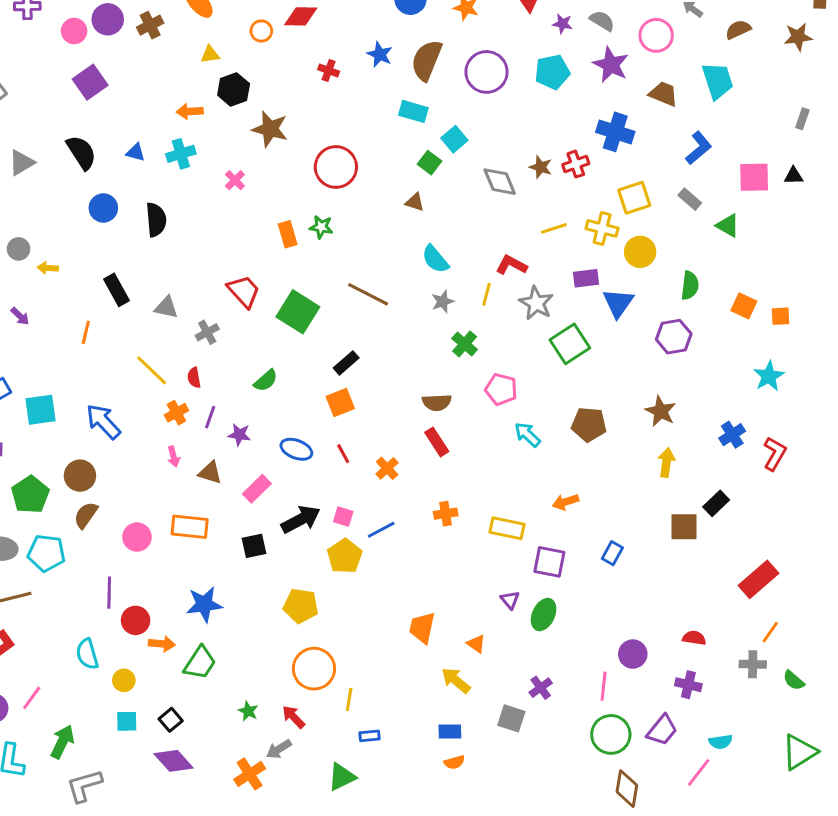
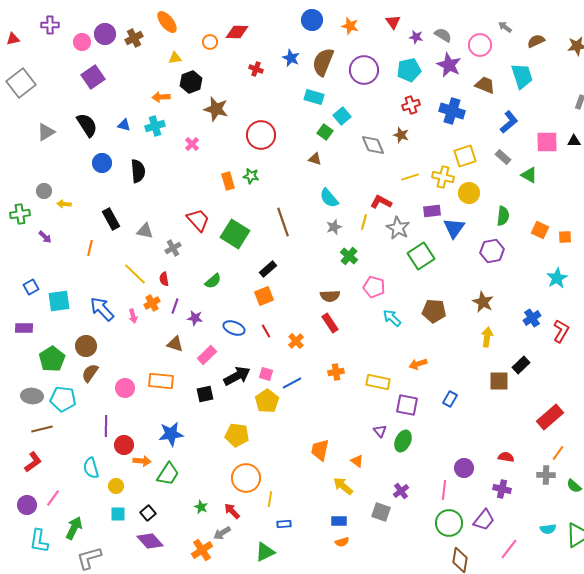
red cross: (576, 164) -> (411, 105), moved
brown line: (368, 294) -> (283, 222), turned 44
pink arrow: (174, 457) -> (133, 316), moved
cyan semicircle: (721, 742) -> (548, 529), moved

